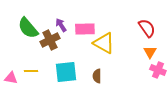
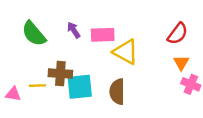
red semicircle: (147, 28) -> (178, 34), turned 72
brown cross: (50, 40) -> (60, 73), moved, turned 30
brown semicircle: (97, 76) -> (117, 92), size x1.5

